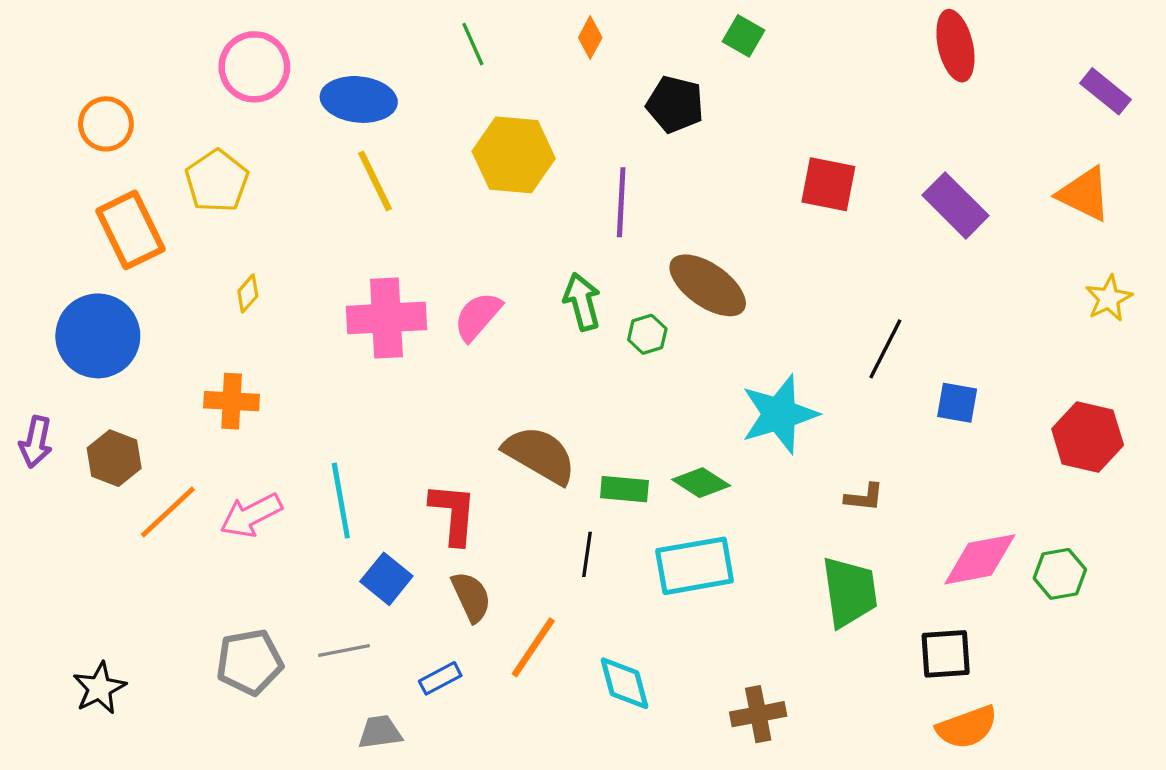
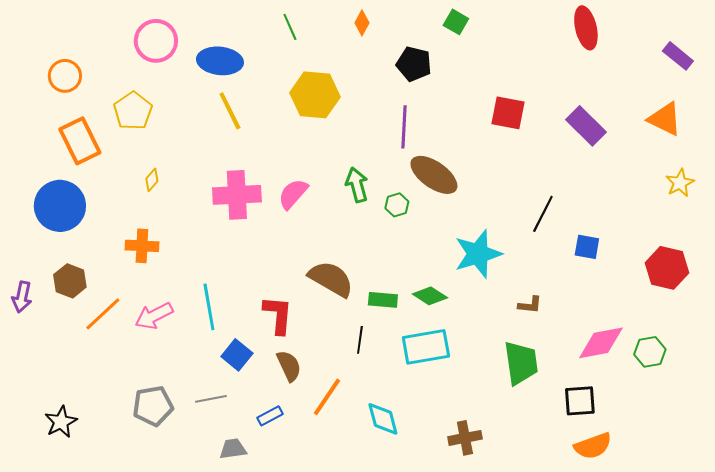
purple line: (621, 202) -> (404, 127), moved
purple arrow: (36, 442) -> (22, 297), moved

